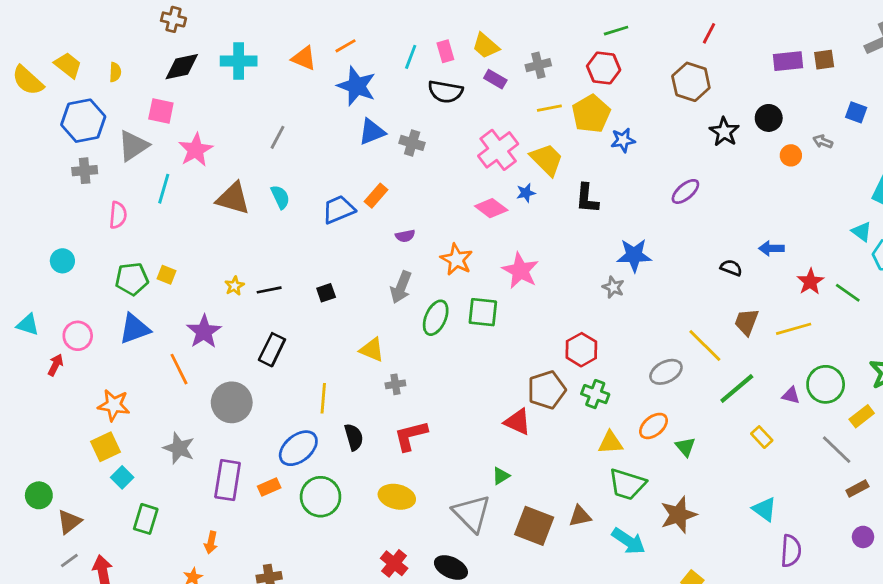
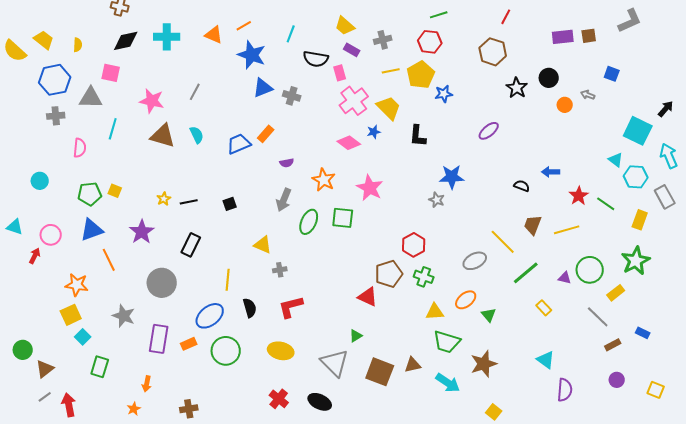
pink rectangle: (445, 51) -> (340, 73), moved
gray triangle: (133, 146) -> (91, 98), turned 35
pink star: (196, 150) -> (152, 101), moved, turned -30
orange line: (179, 369) -> (109, 260), moved

